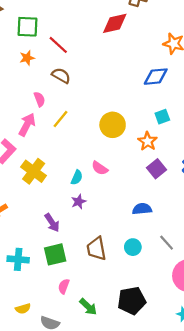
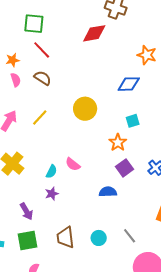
green square: (27, 27) -> (34, 24), moved
pink semicircle: (39, 99) -> (16, 80), moved
yellow circle: (113, 125) -> (85, 109), moved
blue semicircle: (142, 209) -> (108, 192), moved

